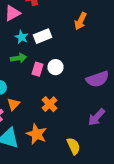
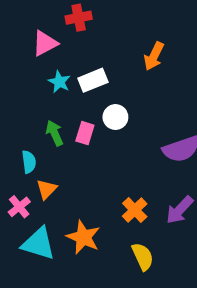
green arrow: (18, 58) -> (55, 133), moved, turned -105
white circle: (56, 67) -> (115, 117), moved
orange cross: (50, 104) -> (135, 210), moved

